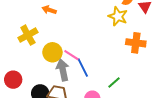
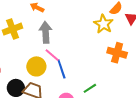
yellow circle: (52, 52) -> (36, 66), moved
gray arrow: (63, 70) -> (46, 32), moved

